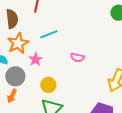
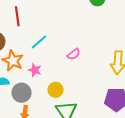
pink semicircle: (77, 57) -> (74, 54), turned -32

